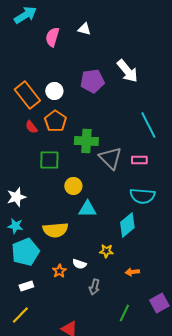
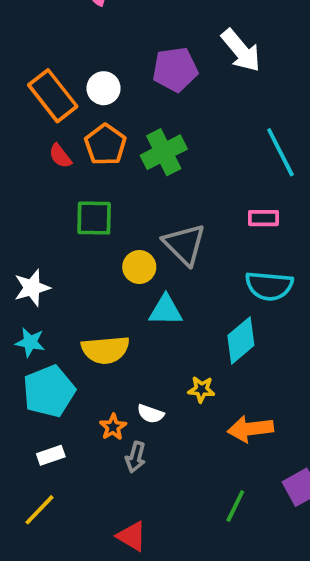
green cross: (86, 141) -> (164, 152), moved, turned -30
gray triangle: (110, 158) -> (184, 244), moved
orange arrow: (132, 272) -> (250, 429), size x1.6
gray arrow: (94, 287) -> (136, 457), moved

